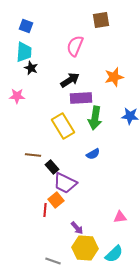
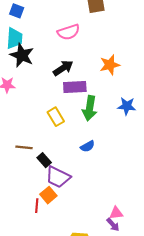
pink semicircle: (75, 46) -> (68, 32), turned -130
black star: (31, 68) -> (22, 55), size x1.6
yellow rectangle: (63, 126) -> (56, 117), size x0.7
purple arrow: (77, 228) -> (113, 225), moved

